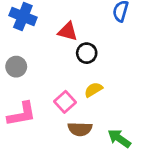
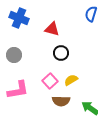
black circle: (87, 53) -> (61, 53), moved
yellow semicircle: (93, 90) -> (71, 80), moved

